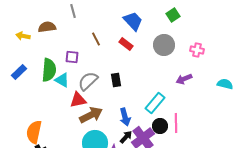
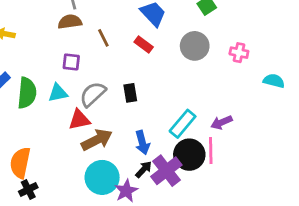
brown semicircle: (47, 27) -> (70, 22), moved
green semicircle: (49, 70) -> (27, 93), moved
purple arrow: (184, 79) -> (222, 122), moved
cyan triangle: (62, 80) -> (58, 93), turned -42
cyan semicircle: (225, 84) -> (274, 81), moved
black circle: (160, 126) -> (189, 155), size x1.5

